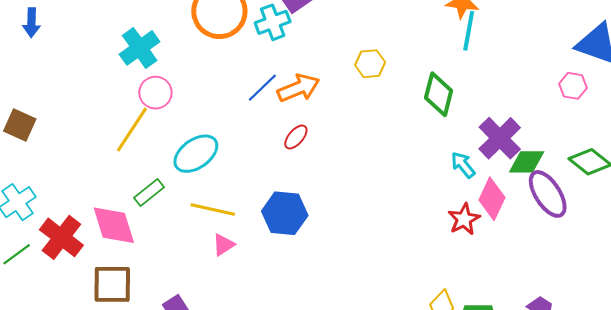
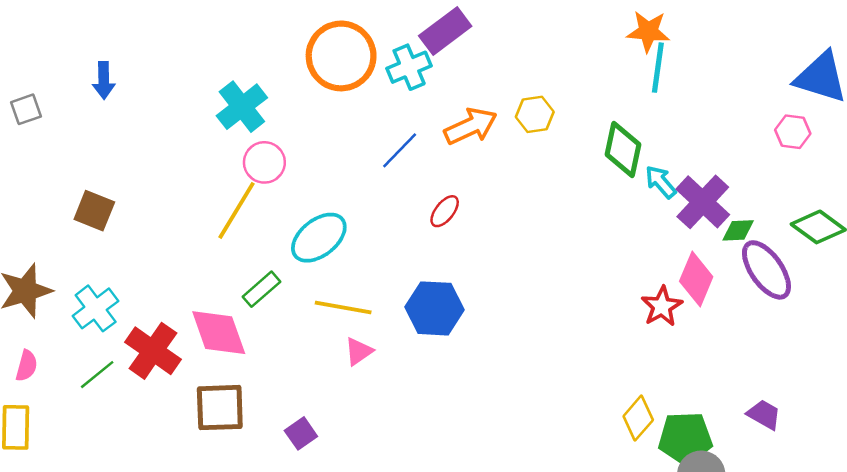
orange arrow: (299, 88) -> (471, 126), moved
green diamond: (527, 162) -> (738, 230), size x0.7
cyan arrow: (463, 165) -> (661, 182), moved

